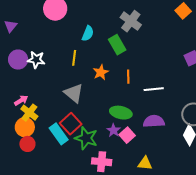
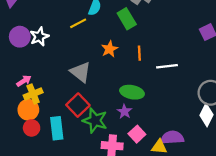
yellow line: (74, 58) -> (78, 23), moved, turned 56
white star: (36, 60) -> (39, 37), turned -30
yellow cross: (29, 113) -> (33, 94), turned 30
purple semicircle: (154, 121) -> (172, 138), moved
cyan rectangle: (59, 134) -> (57, 128), moved, turned 30
pink square: (127, 135) -> (137, 134), moved

